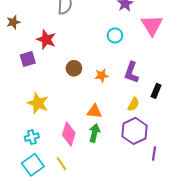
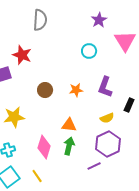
brown circle: (74, 68) -> (45, 90), moved
yellow star: (38, 103) -> (14, 117), turned -30
yellow semicircle: (133, 104) -> (107, 118), turned 40
purple line: (154, 153) -> (94, 166), moved, turned 56

